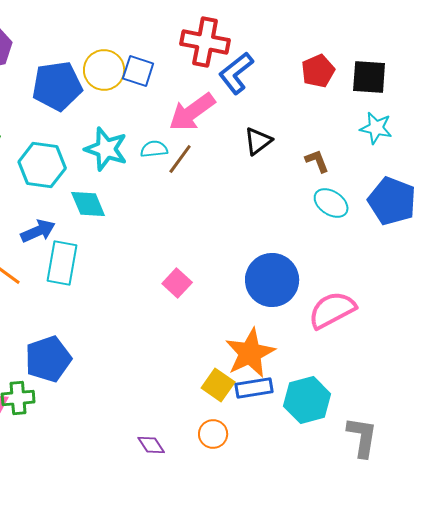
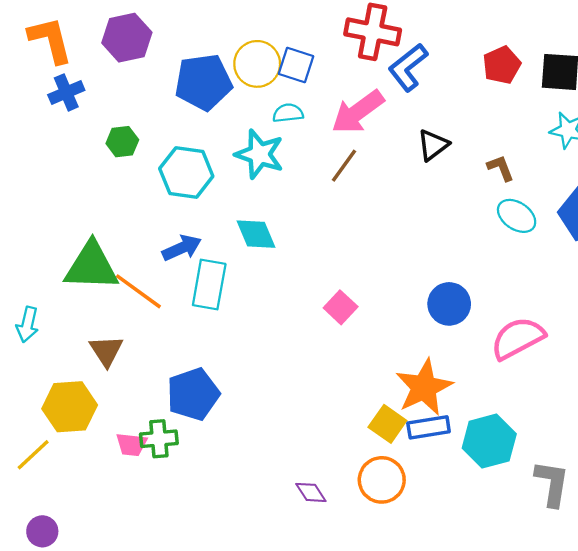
cyan semicircle: (154, 149) -> (288, 113), moved
cyan diamond: (88, 204) -> (256, 234), moved
blue circle: (272, 280) -> (449, 304), size x0.7
orange circle: (213, 434) -> (382, 480), size x1.4

